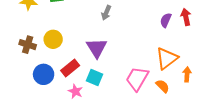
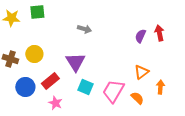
gray arrow: (106, 13) -> (84, 29), turned -96
orange triangle: (167, 58) -> (141, 72), size x0.7
cyan square: (95, 78) -> (85, 87), moved

